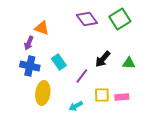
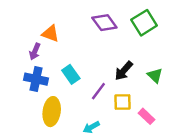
green triangle: (129, 63) -> (155, 76), turned 40
yellow square: (102, 95) -> (122, 102), moved
pink rectangle: (122, 97) -> (147, 116), turned 48

